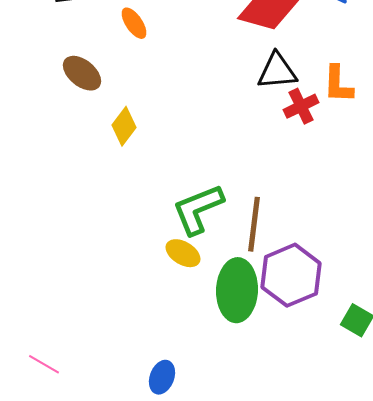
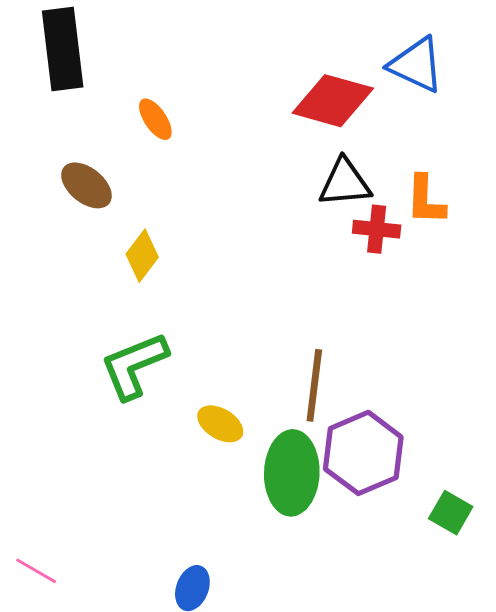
red cross: (301, 106) -> (377, 229), turned 32
green L-shape: (198, 209) -> (134, 366), moved

